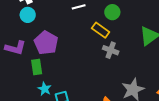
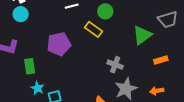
purple pentagon: (46, 43) -> (59, 44), moved, turned 30
gray cross: (111, 50) -> (115, 65), moved

